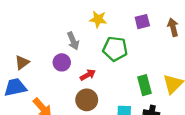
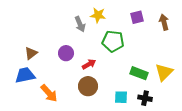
gray arrow: (73, 41) -> (80, 24), moved
green rectangle: (145, 85) -> (139, 73), turned -54

